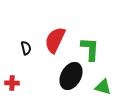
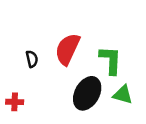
green triangle: (103, 87) -> (123, 95), moved

